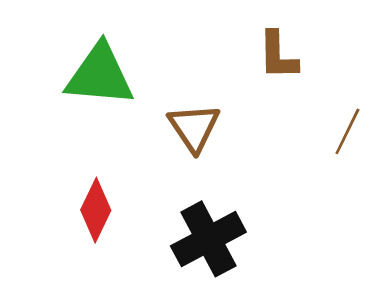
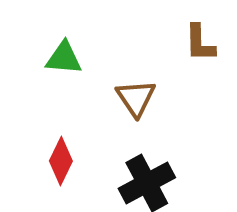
green triangle: (100, 75) -> (64, 58), size x0.7

